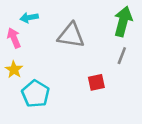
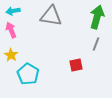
cyan arrow: (29, 18) -> (13, 11), moved
gray triangle: (71, 35) -> (51, 16), moved

